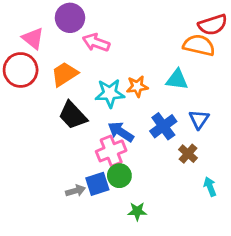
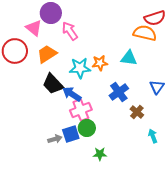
pink triangle: (33, 38) -> (34, 28), moved
pink arrow: (96, 43) -> (70, 31), turned 36
blue triangle: (199, 119) -> (157, 87), moved
blue arrow: (121, 132) -> (72, 94), moved

